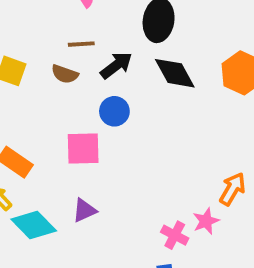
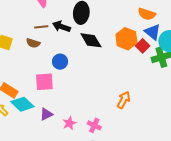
black arrow: (116, 65) -> (61, 26), moved, turned -120
pink star: (206, 221) -> (69, 123), moved
cyan diamond: (34, 225) -> (22, 104), moved

